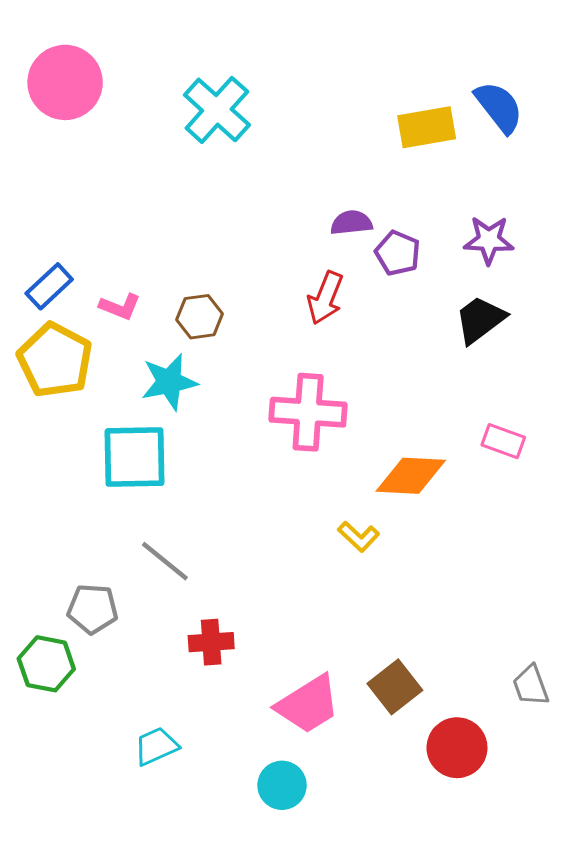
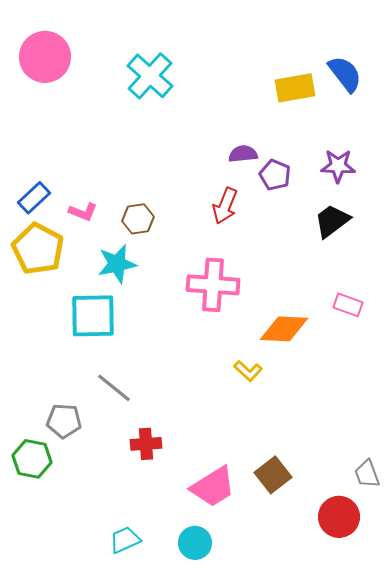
cyan trapezoid: (156, 746) -> (125, 540), moved
red circle: (457, 748) -> (339, 517), moved

